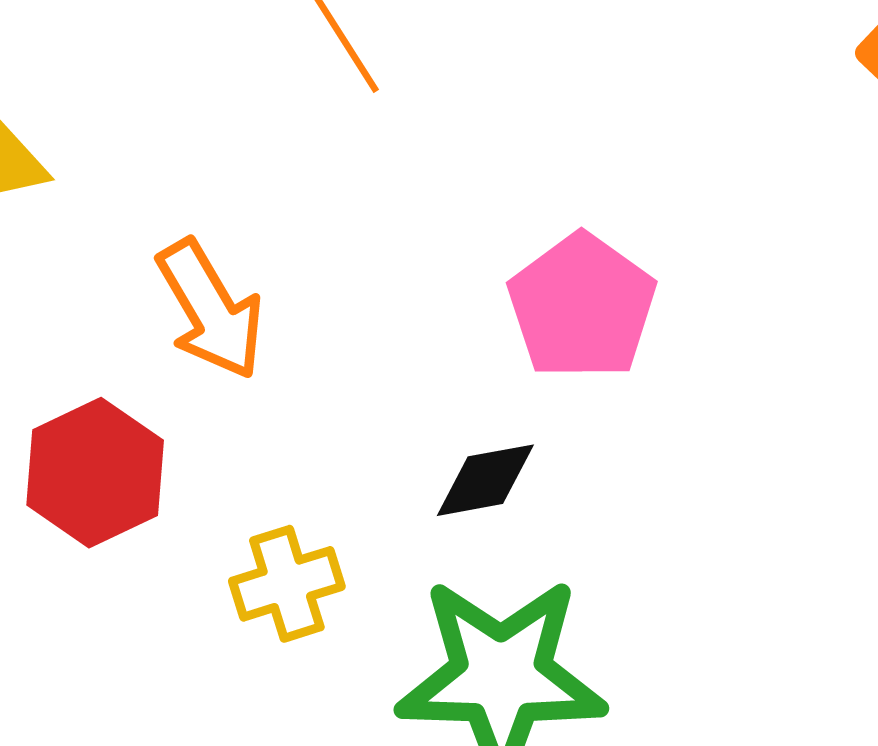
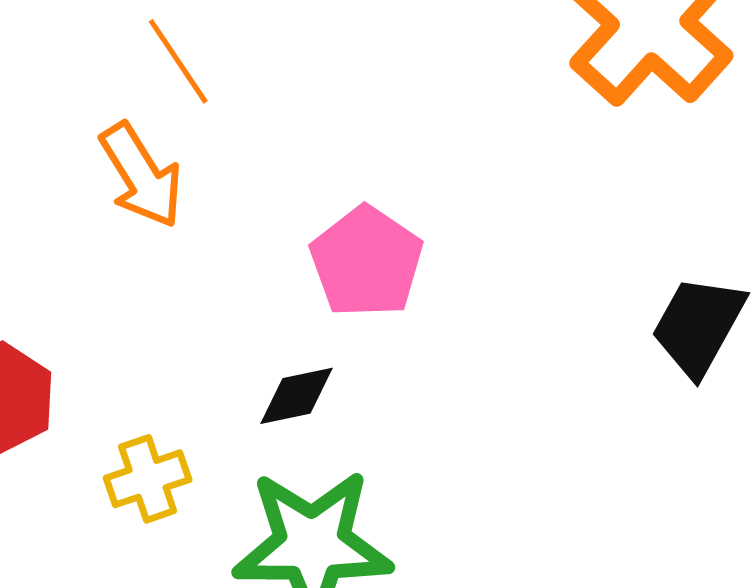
orange arrow: (210, 310) -> (141, 175), moved

